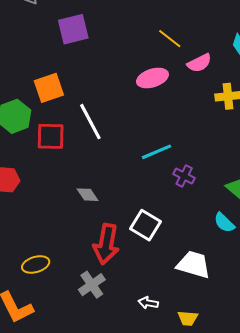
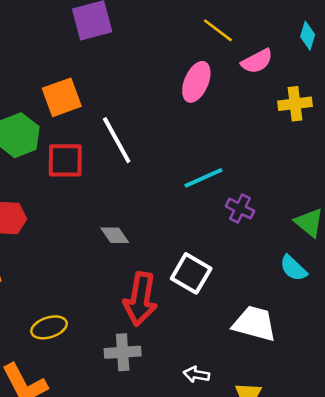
pink ellipse: (152, 78) -> (196, 82), turned -48
gray cross: (92, 285) -> (123, 352), turned 32

